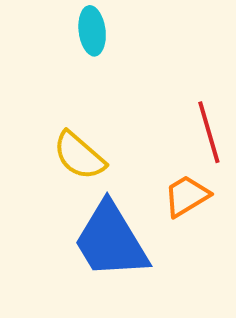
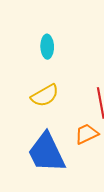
yellow semicircle: (79, 156) -> (45, 96), moved, turned -76

